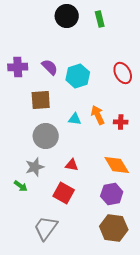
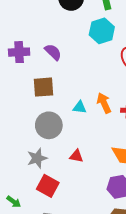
cyan hexagon: (78, 76) -> (102, 31), moved
green arrow: (21, 186) -> (14, 202), moved
red square: (64, 193) -> (48, 186), moved

